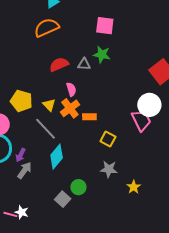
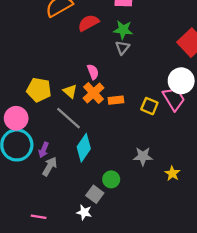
red semicircle: (59, 64) -> (88, 23), moved
gray triangle: (84, 64) -> (122, 48), moved, turned -48
yellow square: (108, 139) -> (149, 106), moved
white star: (22, 212) -> (84, 212), moved

